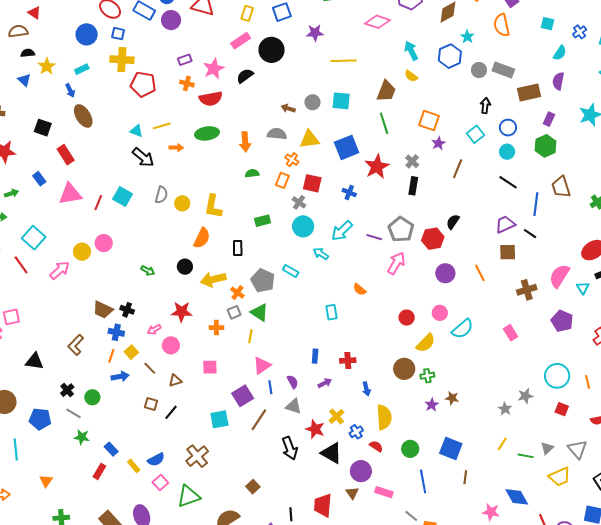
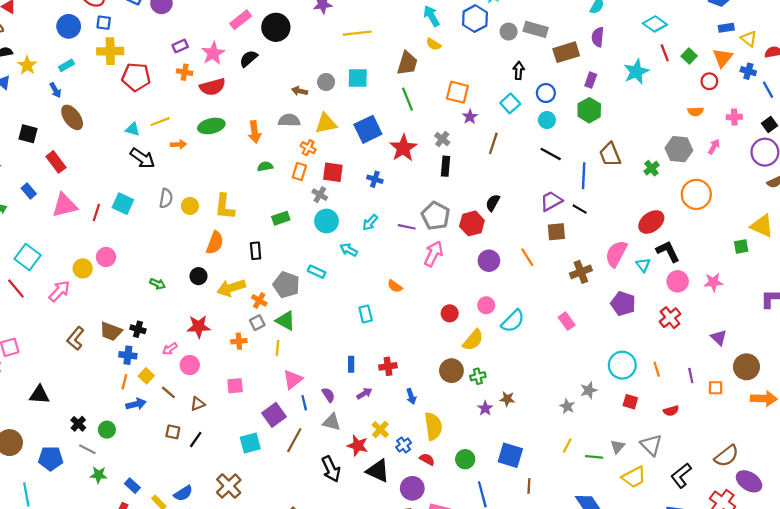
cyan arrow: (342, 231) -> (370, 222), size x0.7
brown L-shape: (76, 345) -> (76, 338), moved

